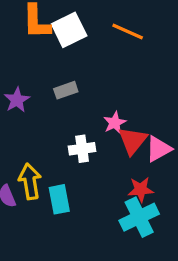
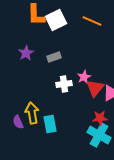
purple star: (17, 100) -> (26, 53), moved
white cross: (82, 149) -> (64, 84), moved
cyan cross: (139, 217) -> (99, 135), turned -35

